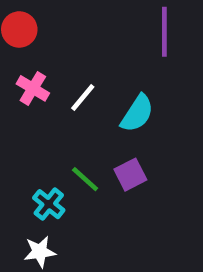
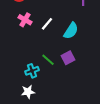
cyan cross: (49, 204) -> (32, 71), turned 32

